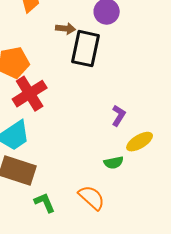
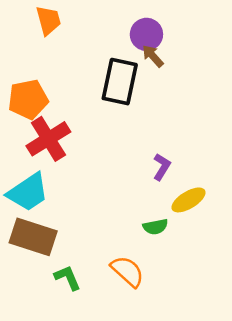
brown arrow: (66, 29) -> (153, 56), moved, turned -138

